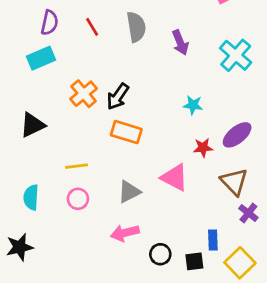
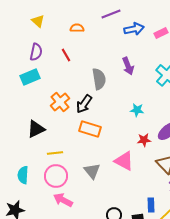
gray semicircle: (136, 27) -> (99, 79), moved
black triangle: (32, 125) -> (36, 129), moved
gray triangle: (129, 192) -> (92, 171), turned -42
pink circle: (78, 199) -> (56, 176), size x1.5
pink arrow: (125, 233) -> (63, 200), moved, turned 42

